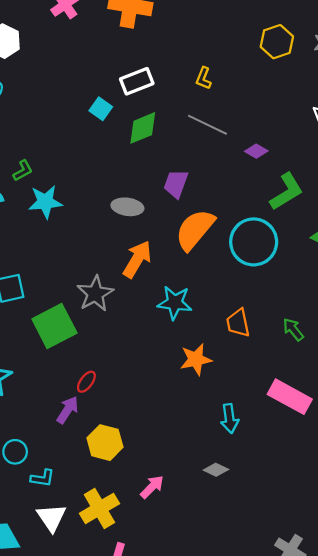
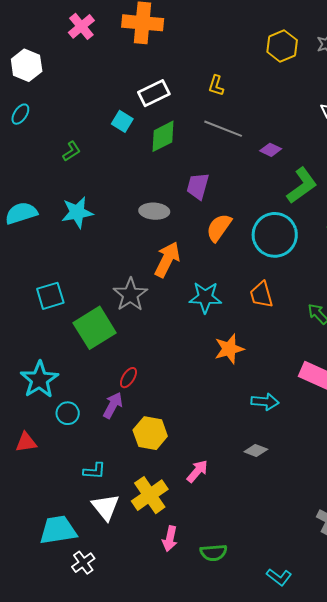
green L-shape: (23, 171) -> (72, 151), moved
orange semicircle: (195, 230) -> (219, 228), size x0.7
orange trapezoid: (238, 323) -> (261, 295), moved
cyan arrow: (230, 419) -> (265, 402), turned -72
cyan circle: (15, 452) -> (68, 413), moved

